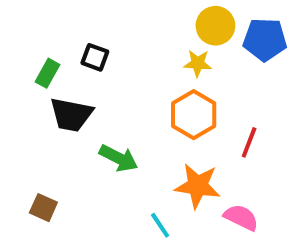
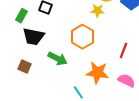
orange hexagon: (194, 115) -> (82, 37), moved
brown square: (43, 208) -> (24, 67), moved
pink semicircle: (241, 217) -> (126, 81), moved

